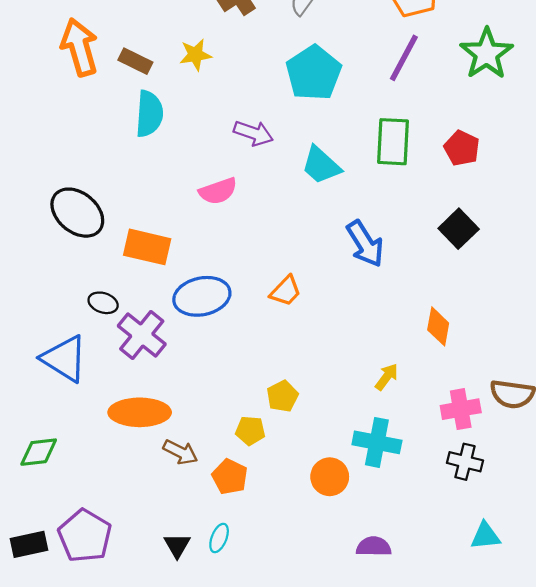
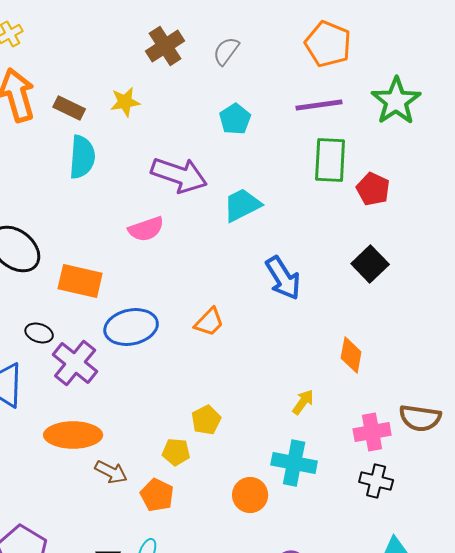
purple line: (404, 58) -> (319, 105), turned 54
cyan pentagon: (314, 73) -> (235, 119), size x0.6
purple arrow: (253, 133) -> (179, 175), size x1.5
green rectangle: (393, 142) -> (330, 160), moved
cyan trapezoid: (321, 165) -> (242, 205), turned 111

